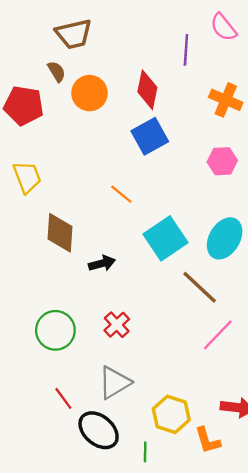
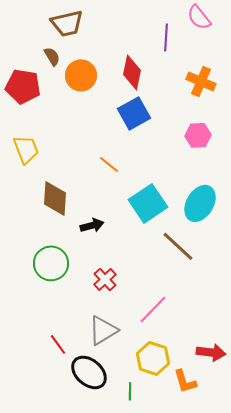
green circle: (55, 330) -> (51, 263), moved
pink line: (218, 335) -> (153, 309), moved

